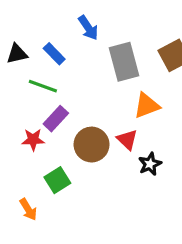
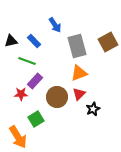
orange triangle: (147, 106) -> (79, 73), moved
red triangle: (127, 140) -> (79, 94), turned 32
orange arrow: (28, 209) -> (18, 137), size x1.6

